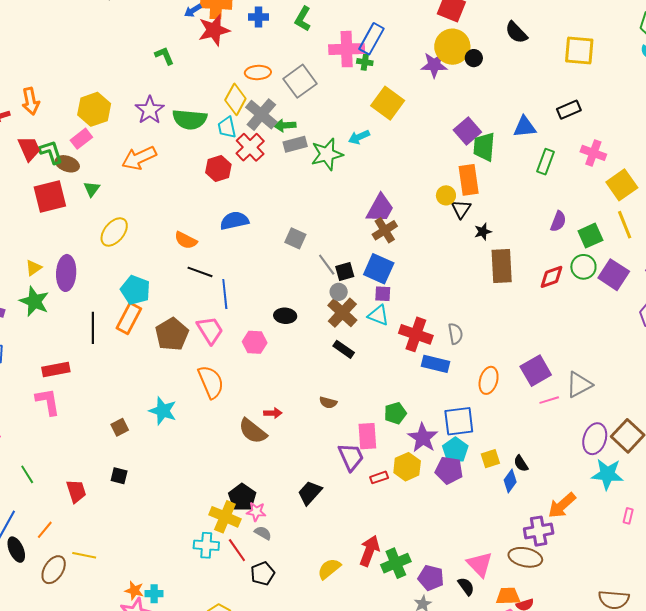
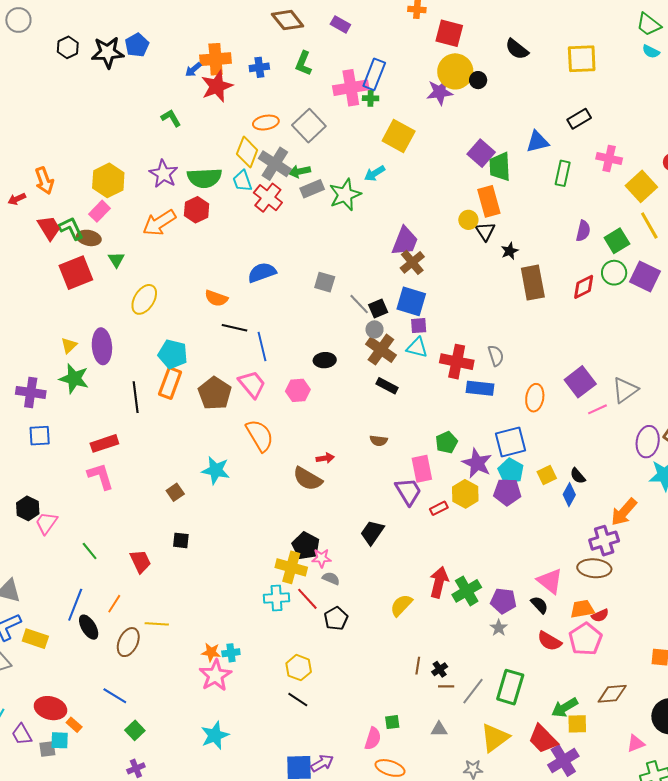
red hexagon: (218, 168) -> (197, 210), moved

